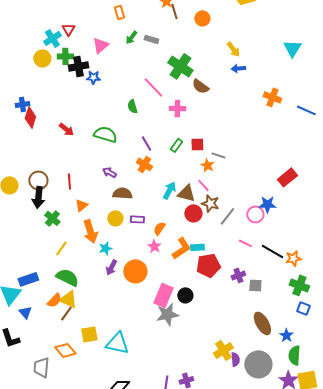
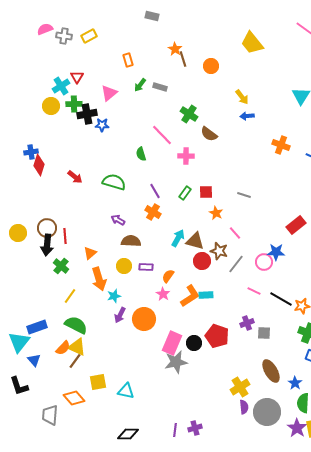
green cross: (180, 66) -> (189, 114), size x0.7
gray line: (218, 155) -> (244, 195), moved
red line: (69, 181) -> (65, 236), moved
pink line: (203, 185) -> (235, 233), moved
red pentagon: (208, 265) -> (217, 336), moved, turned 30
cyan triangle: (117, 343) -> (126, 391), size x0.7
yellow cross: (223, 350) -> (240, 387), moved

